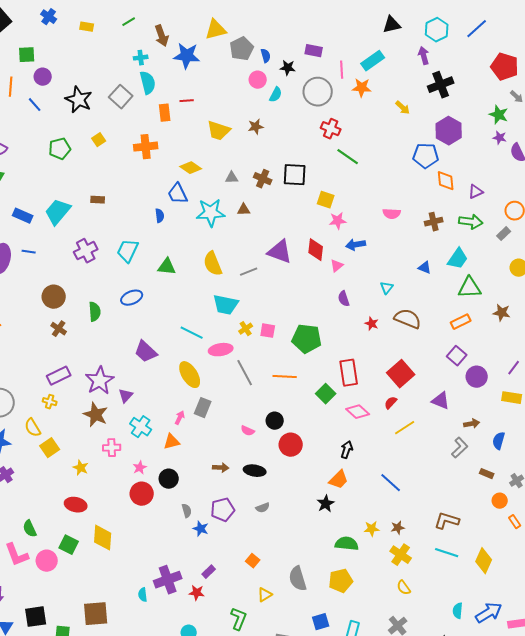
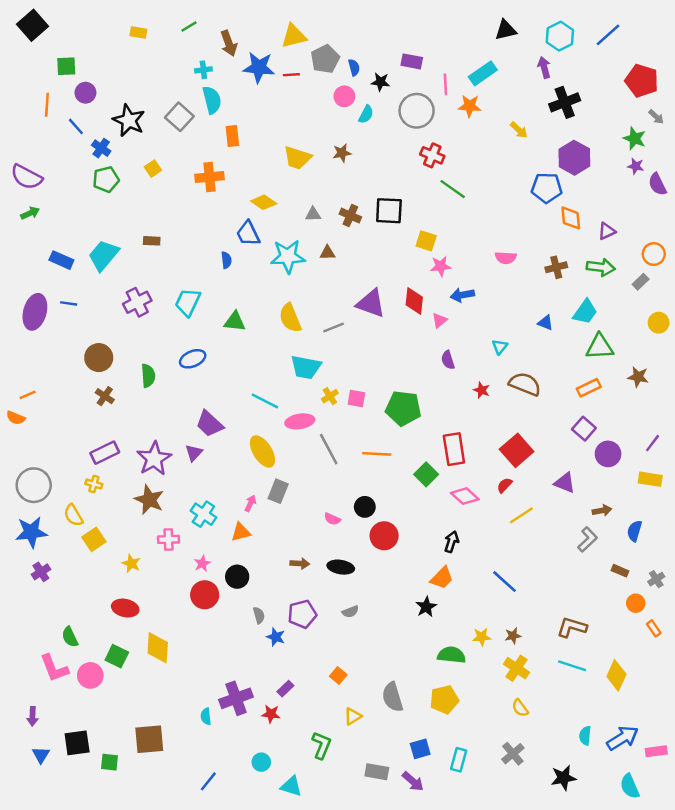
blue cross: (49, 17) -> (101, 148), moved
red line: (187, 101) -> (291, 75), moved
purple triangle: (126, 396) -> (194, 453), moved

